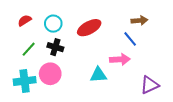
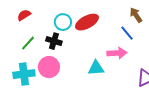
brown arrow: (139, 20) -> (136, 15), turned -119
cyan circle: (53, 24) -> (63, 22), moved

